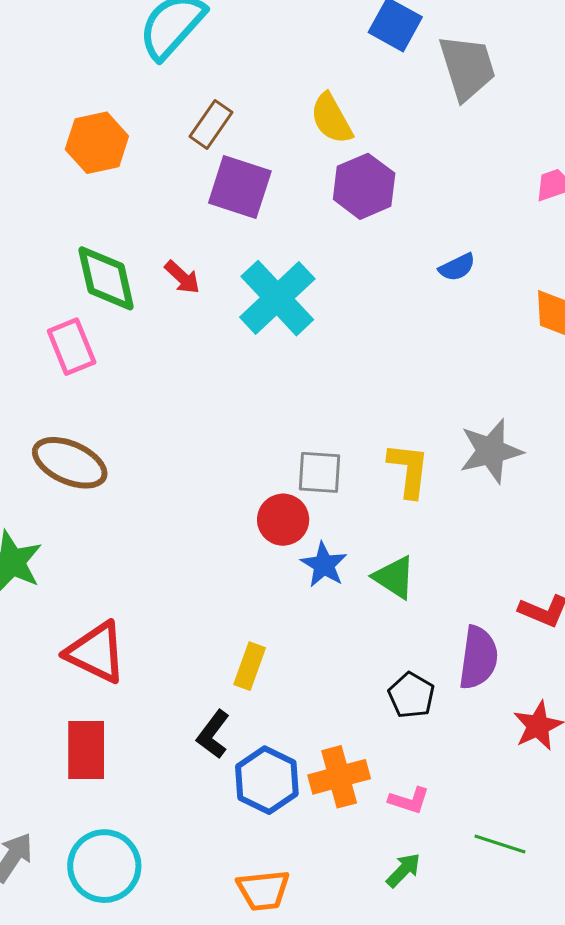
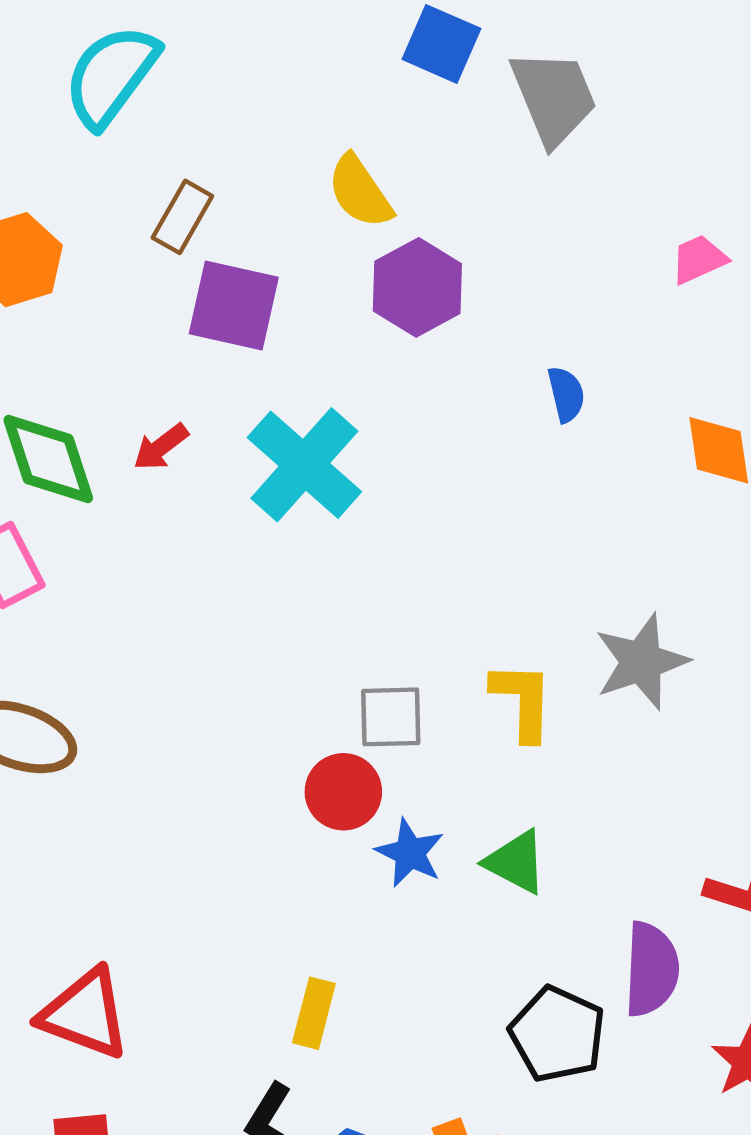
blue semicircle: (457, 267) -> (566, 394), turned -72
red arrow: (182, 277) -> (161, 447), turned 105
black pentagon: (411, 695) -> (557, 1034), size x1.4

